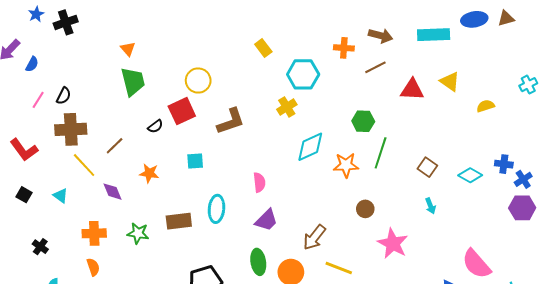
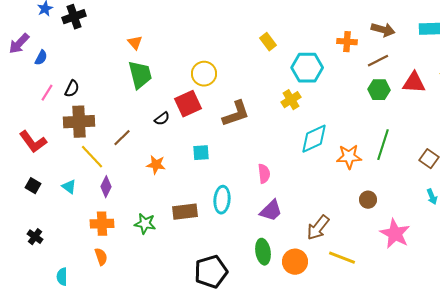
green hexagon: (363, 121) -> (379, 90), moved
purple diamond: (113, 192) -> (106, 187), moved, turned 50
black cross: (40, 247) -> (35, 237), moved

